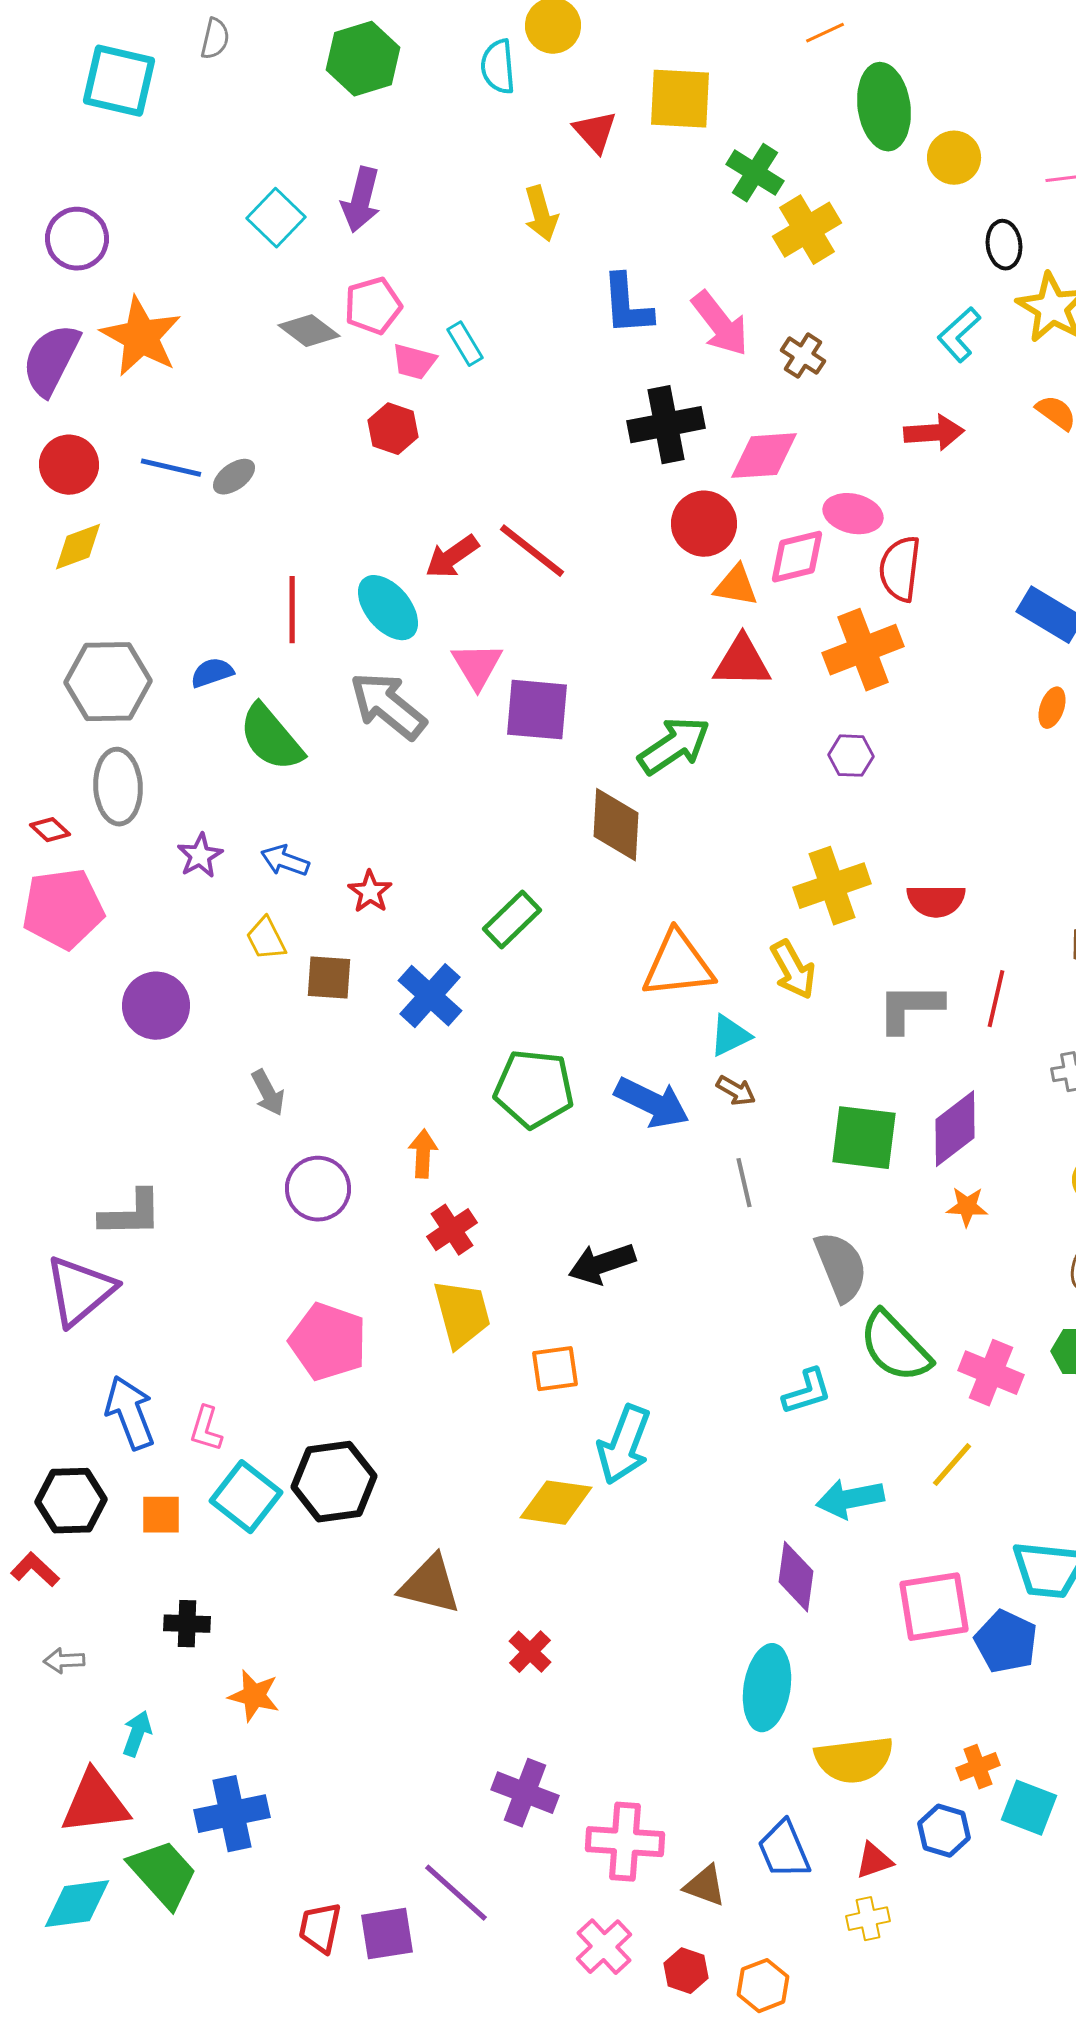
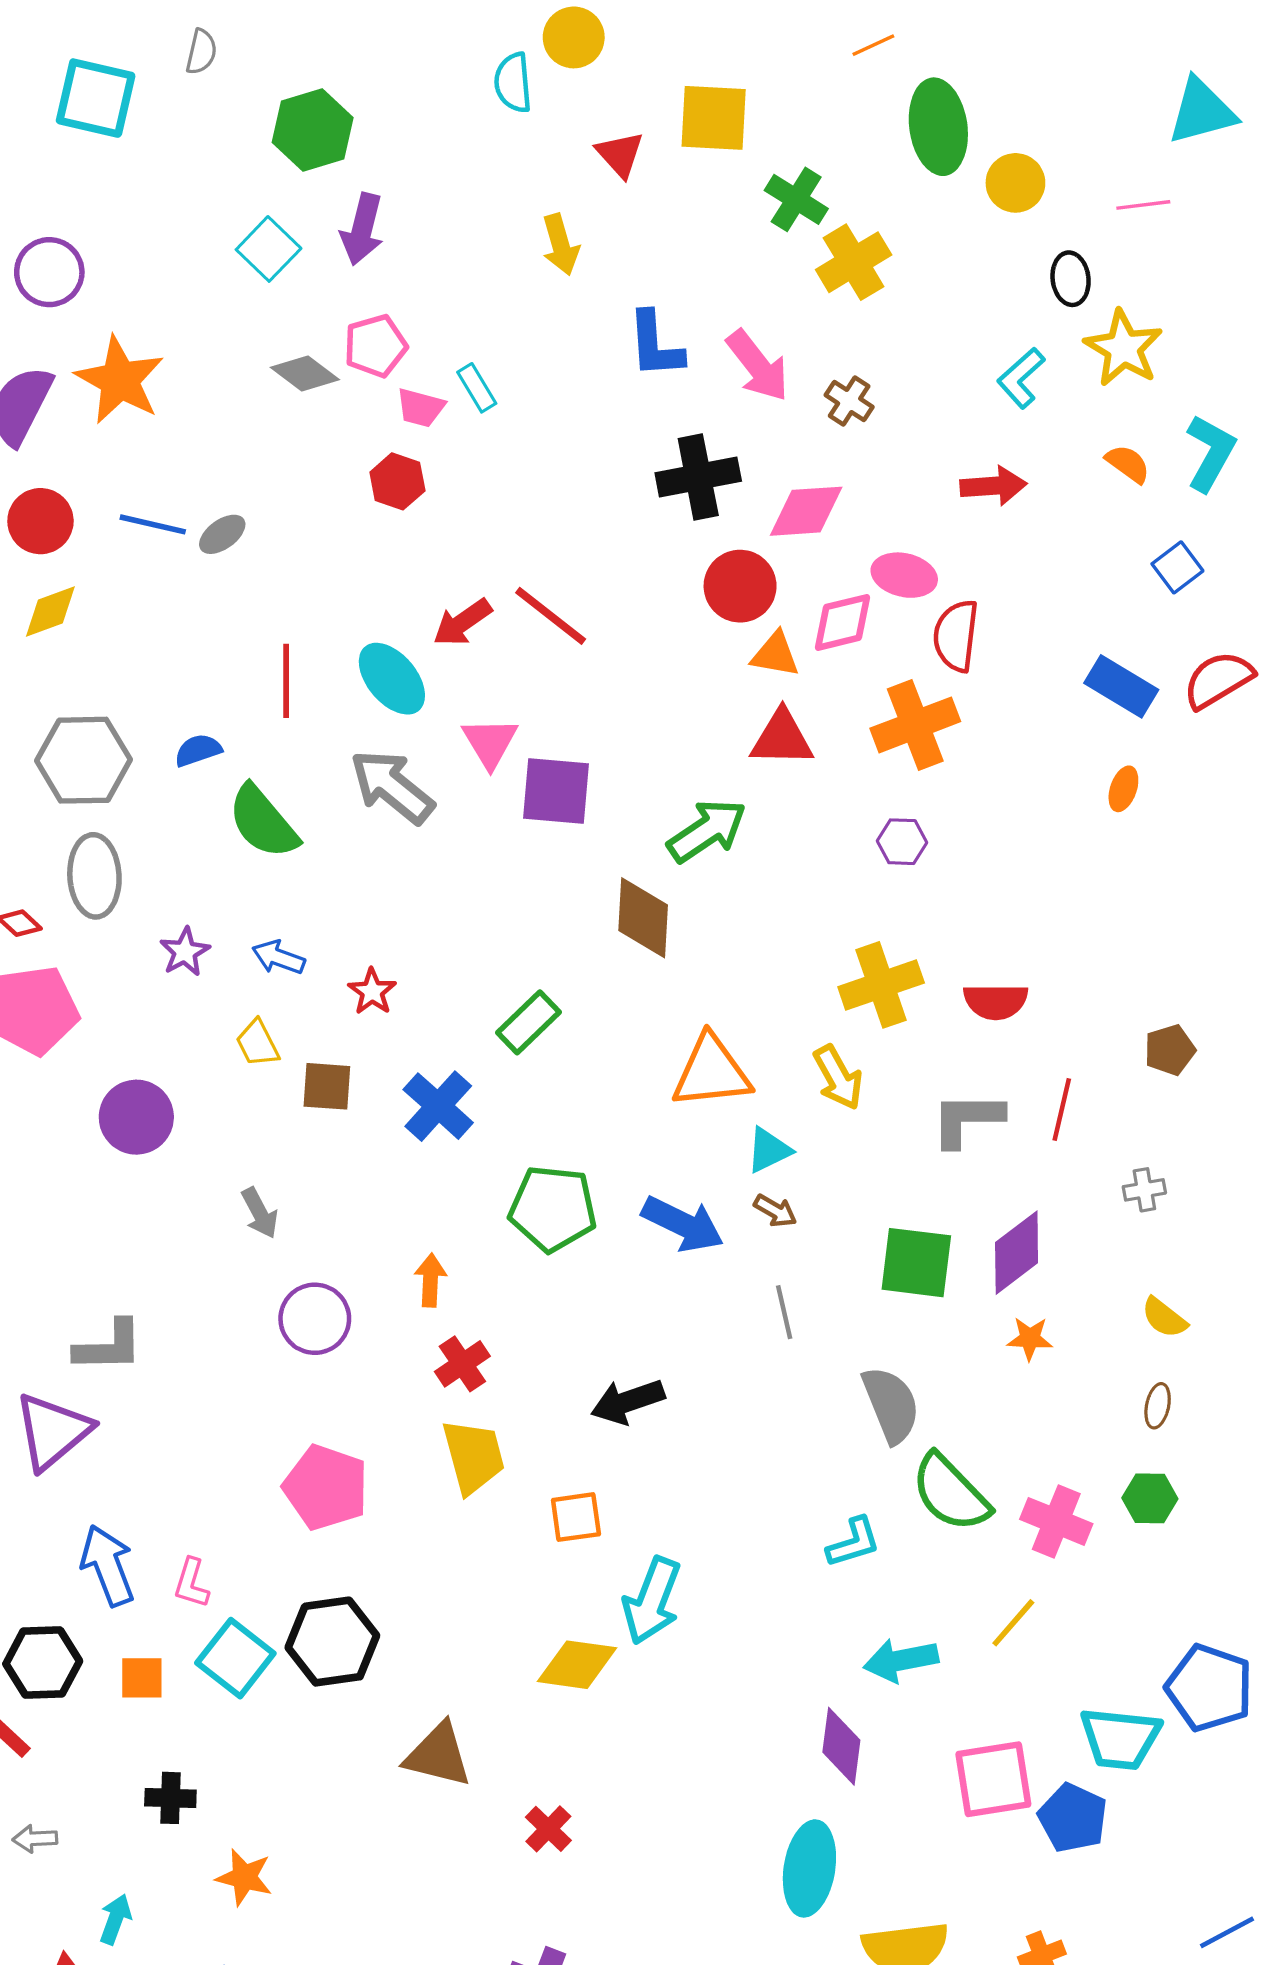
green hexagon: (363, 59) -> (313, 130), moved

